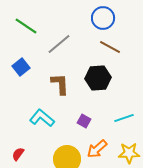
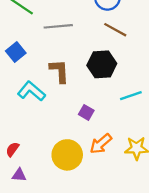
gray line: (59, 44) -> (58, 26), turned 35
cyan L-shape: (42, 118) -> (31, 91), moved
cyan line: (124, 118) -> (131, 96), moved

